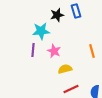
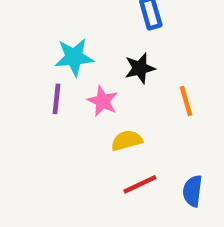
black star: (57, 15) -> (140, 68), moved

